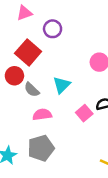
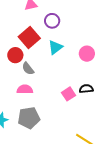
cyan triangle: (62, 85) -> (55, 47), moved
pink semicircle: (42, 114) -> (25, 89), moved

